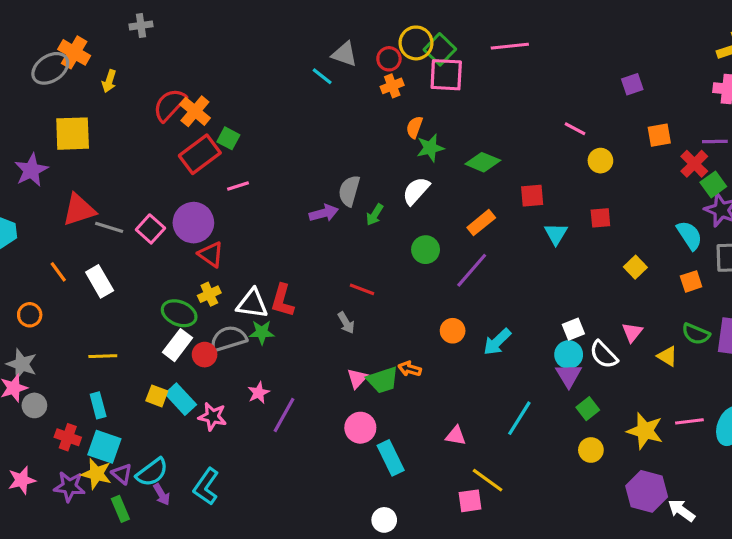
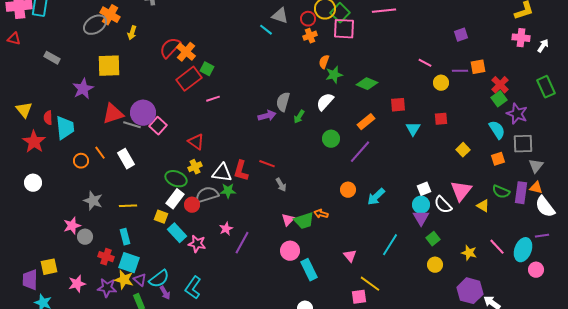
purple line: (715, 142) -> (460, 71), moved
green square: (713, 184) -> (499, 99), moved
purple circle: (193, 223) -> (143, 113), moved
red line: (362, 289) -> (267, 164), moved
orange circle: (30, 315) -> (81, 161), moved
pink triangle: (632, 332) -> (461, 191), size x1.6
gray star: (22, 364) -> (93, 201), moved
yellow square: (157, 396) -> (161, 217), moved
pink line: (689, 421) -> (497, 247), turned 54
yellow star: (645, 431) -> (469, 253), size x0.7
pink triangle: (456, 436) -> (350, 256), turned 40

